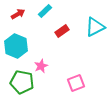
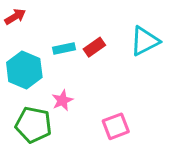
cyan rectangle: (45, 11) -> (64, 49), moved, turned 32
red arrow: (18, 14) -> (15, 17), moved

